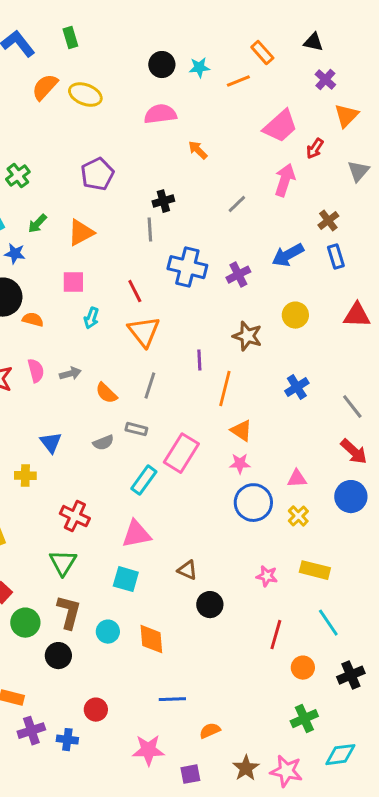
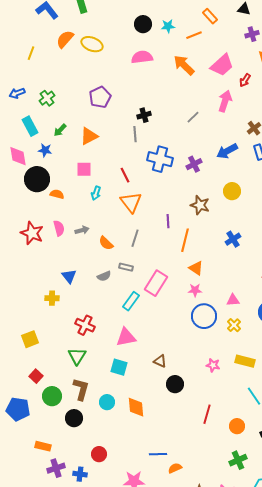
purple cross: (325, 80) -> (252, 34), turned 32
orange arrow: (198, 150) -> (184, 65), moved, size x1.6
red line: (276, 635) -> (207, 414), moved
blue line: (172, 699) -> (158, 454), moved

